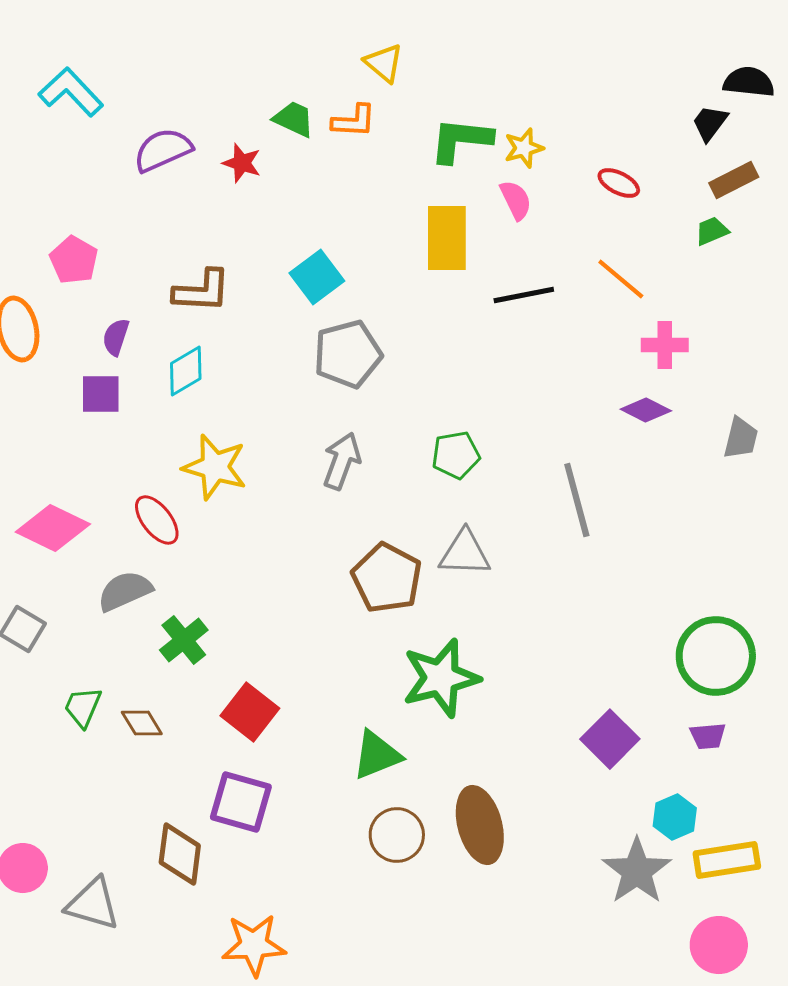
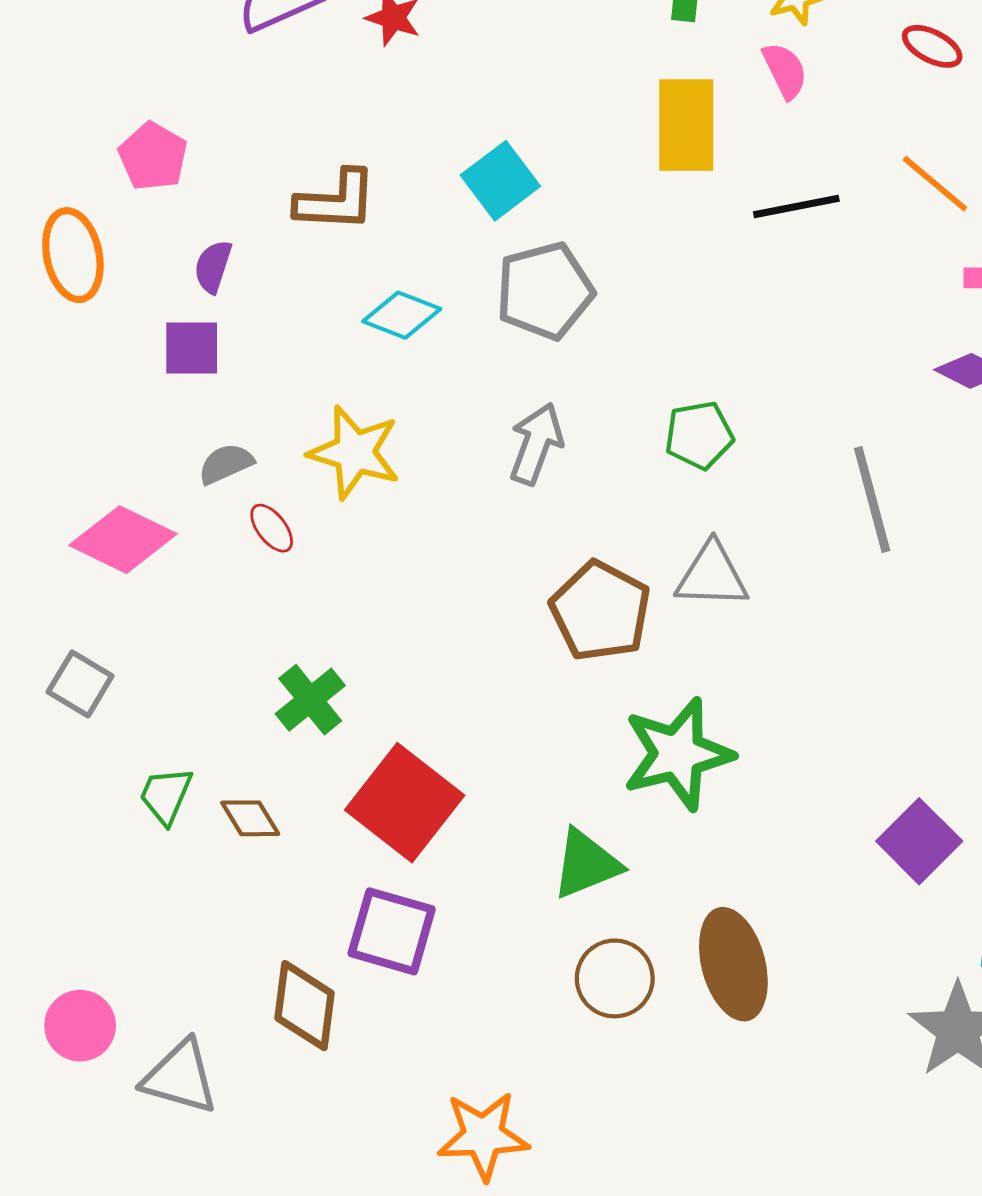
cyan diamond: (186, 371) -> (402, 315), moved, turned 52
red ellipse: (157, 520) -> (272, 528), size x0.7
gray semicircle: (125, 591) -> (226, 464), moved, size x0.7
red square: (250, 712) -> (405, 803), size x1.4
orange star: (254, 945) -> (483, 1136), moved

